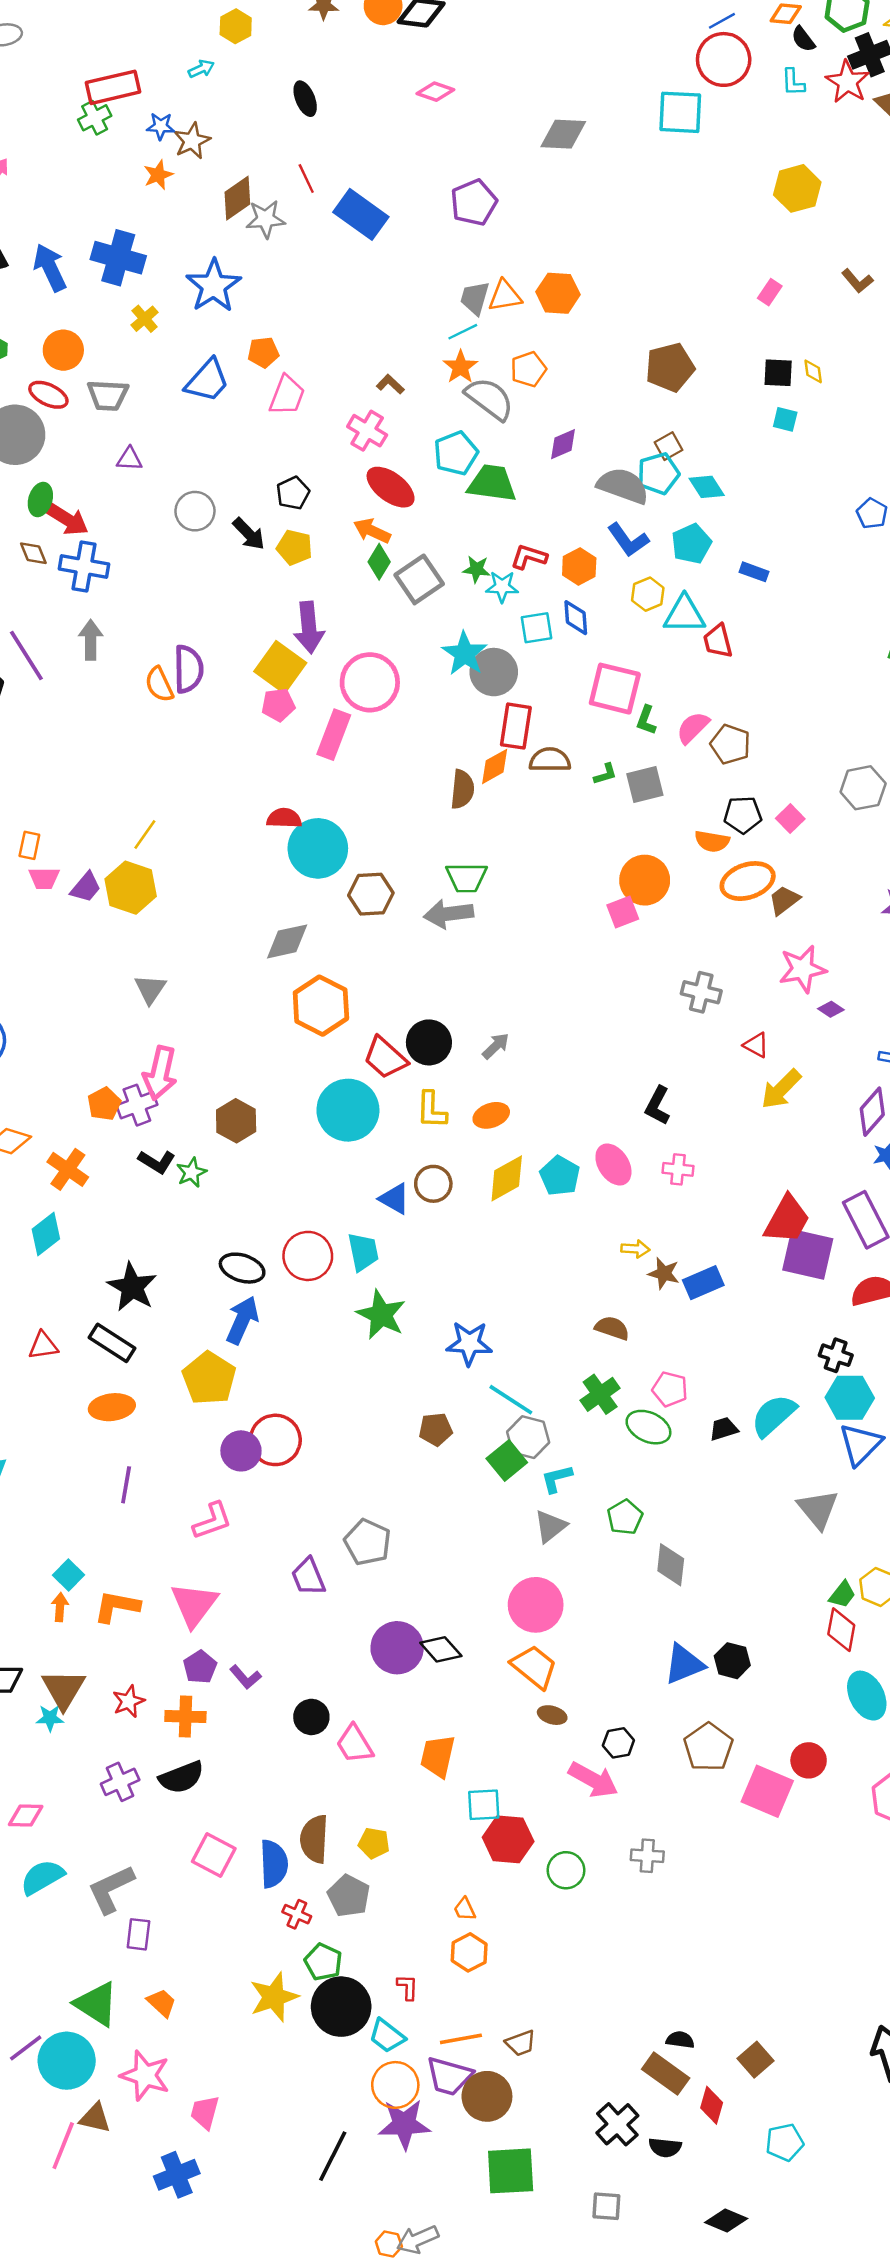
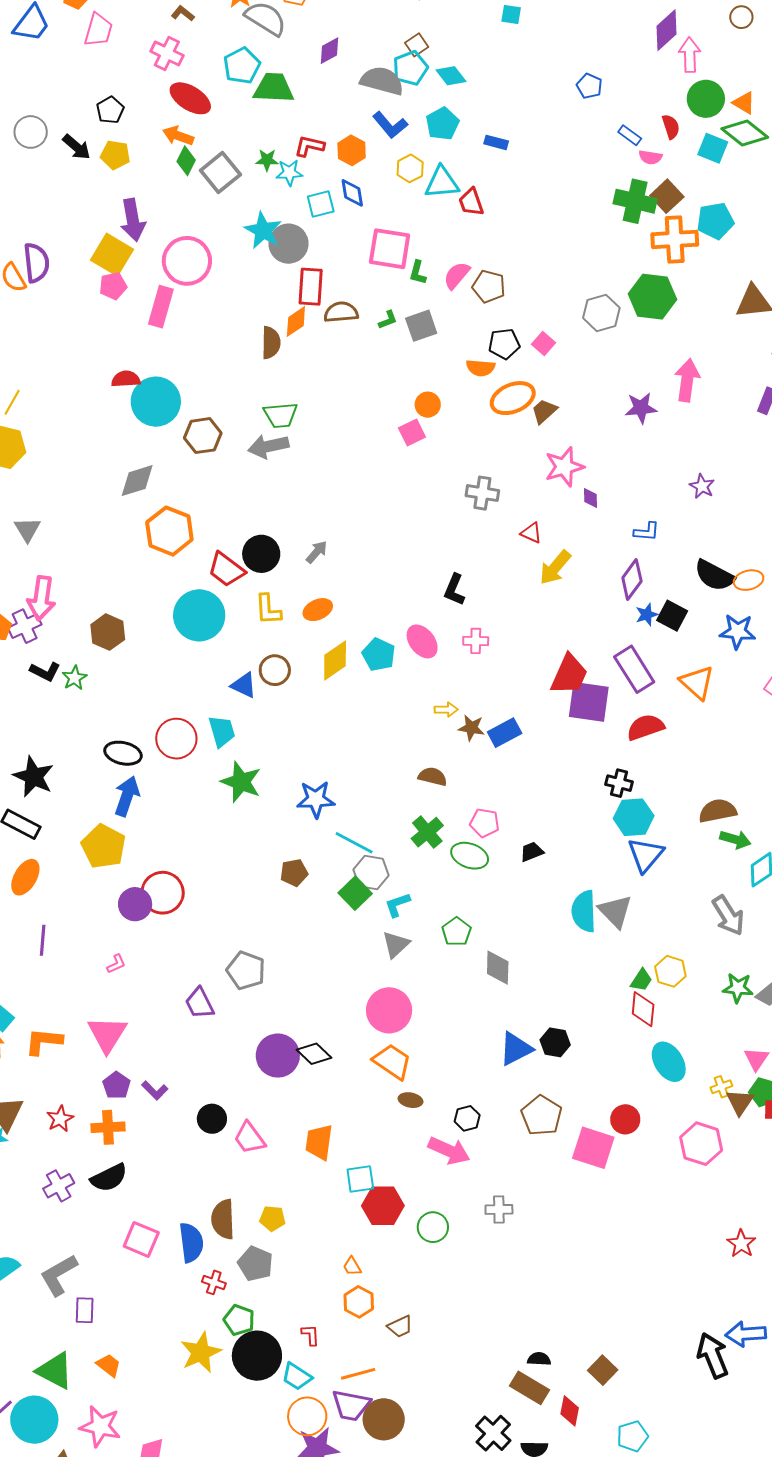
orange circle: (645, 880) -> (428, 405), size x0.6
purple diamond: (831, 1009) -> (591, 498), turned 60
orange ellipse: (112, 1407) -> (25, 877), turned -48
cyan semicircle: (774, 1415) -> (584, 911), moved, turned -45
pink L-shape: (212, 1521) -> (116, 964), size x0.6
brown trapezoid: (521, 2043) -> (400, 1327), moved

